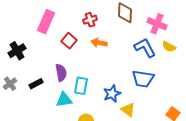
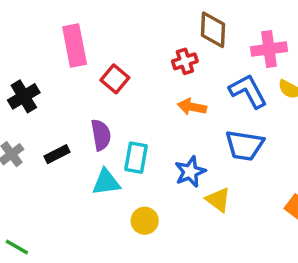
red cross: (90, 20) -> (185, 61), moved
pink rectangle: (46, 22) -> (75, 46), turned -35
pink cross: (157, 24) -> (269, 49), turned -30
orange arrow: (99, 43) -> (192, 107), moved

